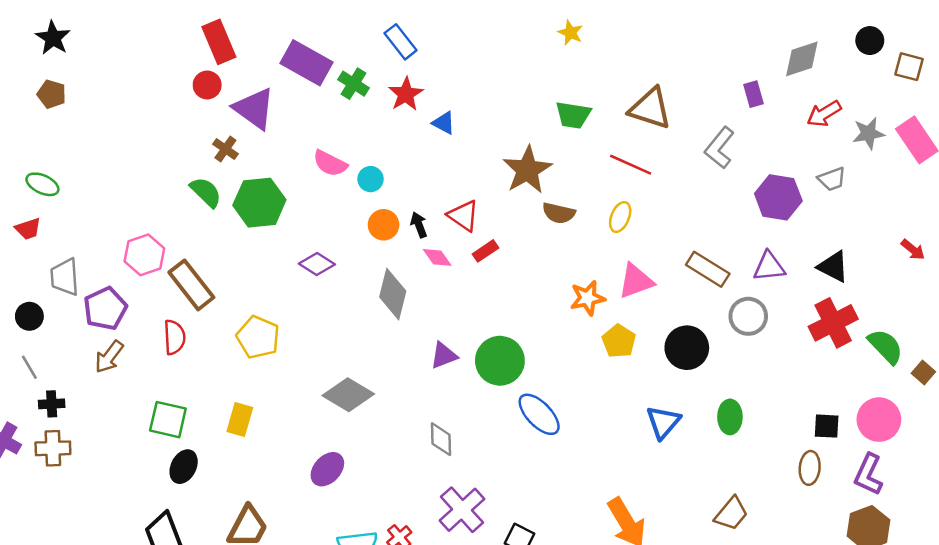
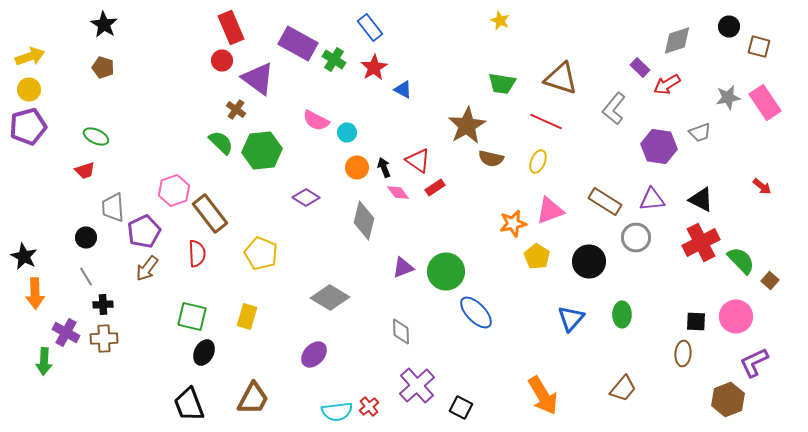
purple rectangle: (753, 94) -> (640, 68), turned -30
red arrow: (824, 114) -> (667, 84), moved
purple L-shape: (868, 474) -> (754, 362), moved, turned 40

